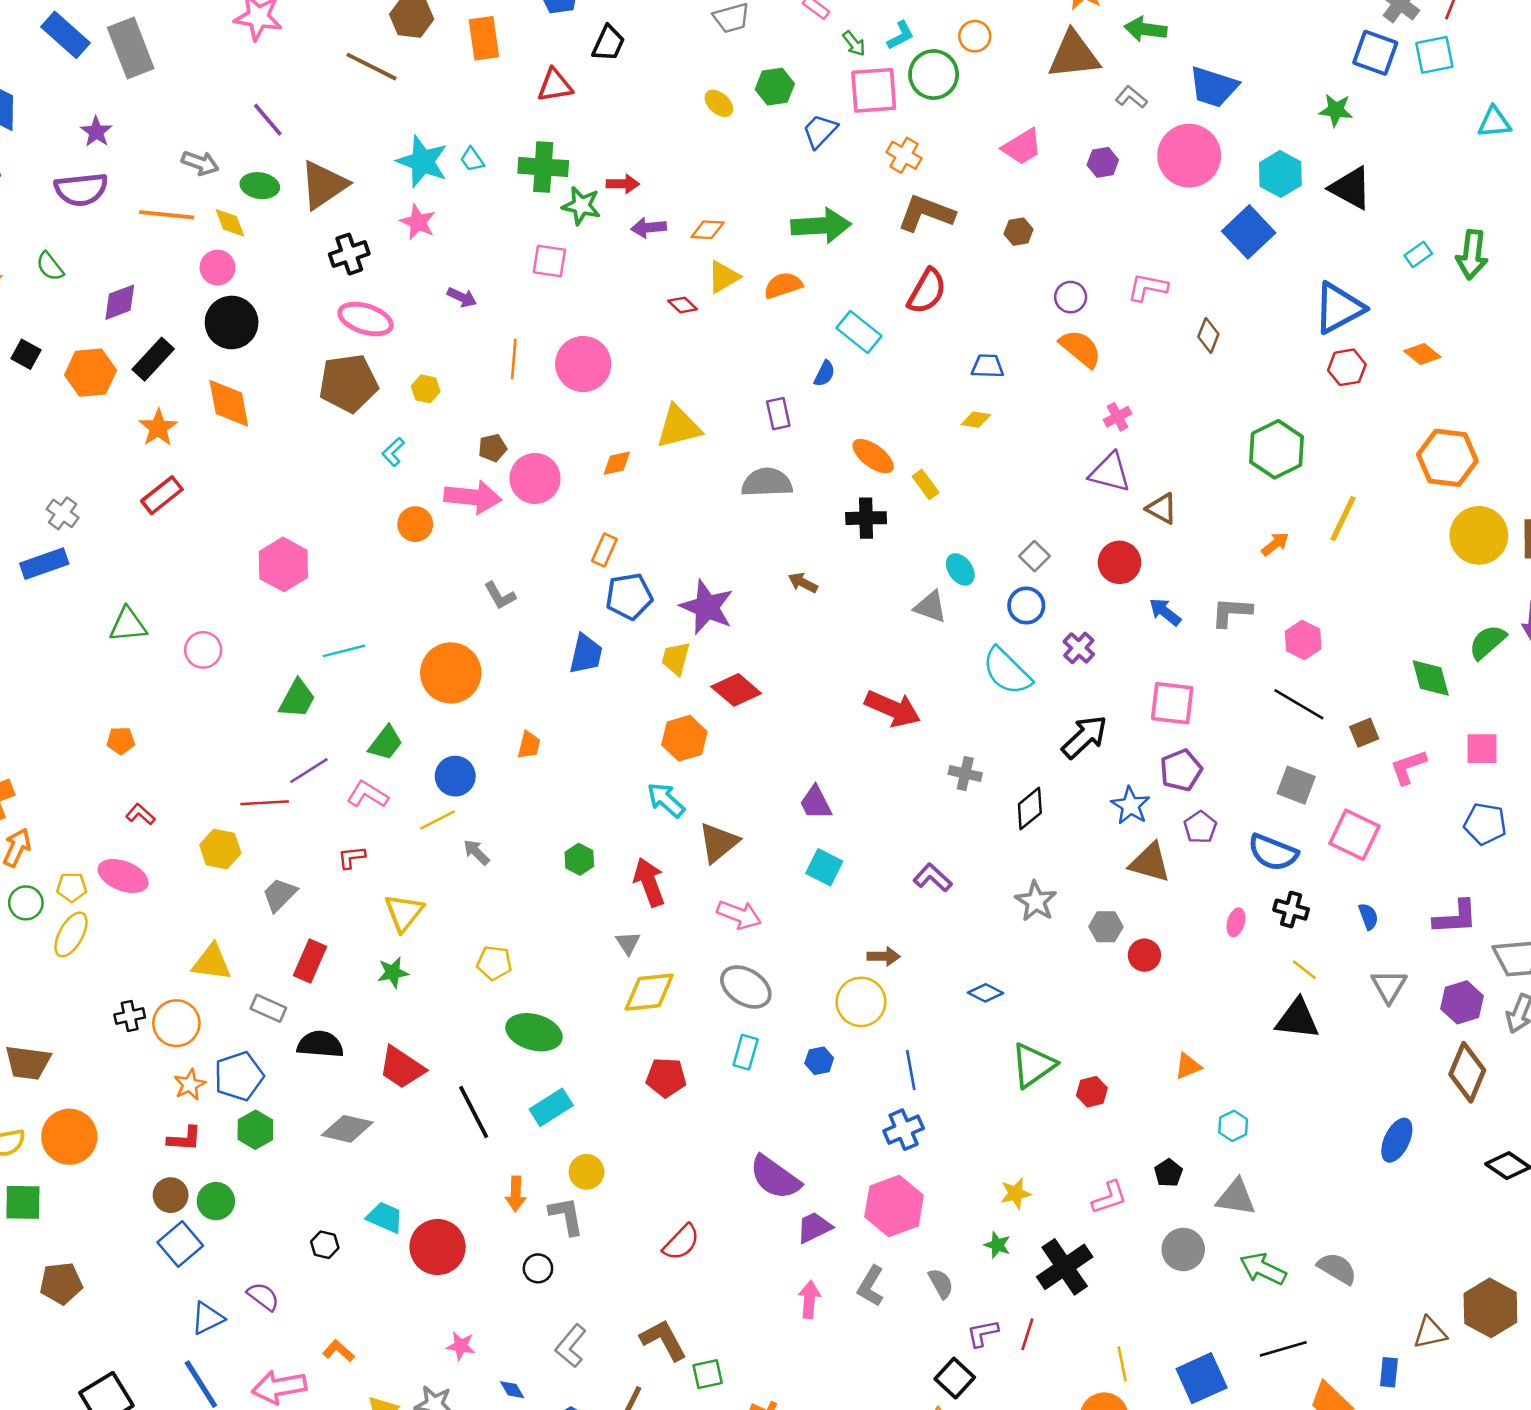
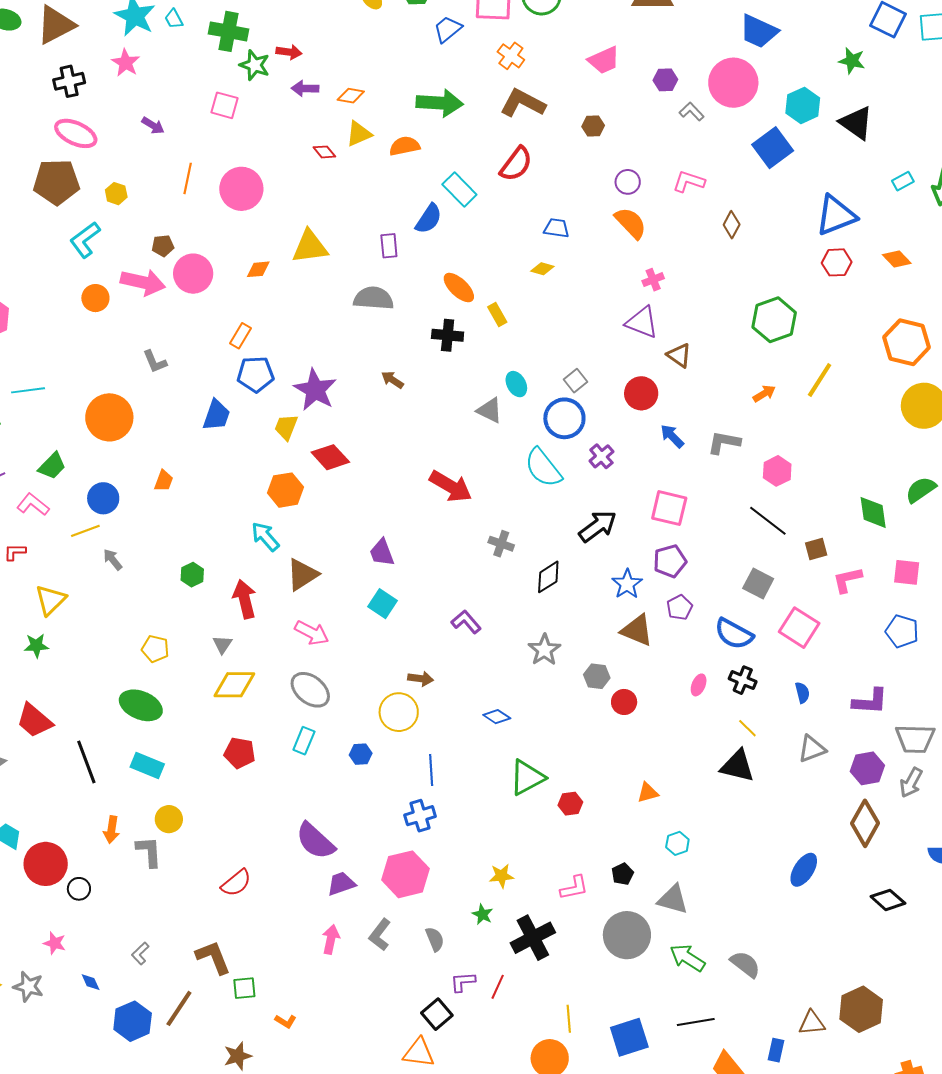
gray L-shape: (1131, 97) -> (692, 112), moved
blue semicircle: (824, 374) -> (429, 219), size x1.5
cyan L-shape: (393, 452) -> (85, 240), size x1.6
blue circle: (1026, 606) -> (564, 418), size x1.4
yellow pentagon: (494, 963) -> (155, 649), moved
gray triangle: (1389, 986) -> (812, 749), turned 32
cyan rectangle: (551, 1107) -> (147, 766), turned 48
gray circle: (1183, 1249) -> (627, 935), size x1.4
black circle: (538, 1268) -> (79, 889), moved
gray L-shape: (571, 1346) -> (140, 953), size x0.7

